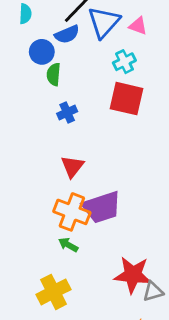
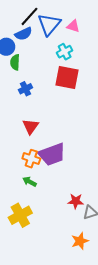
orange cross: (72, 212) -> (31, 159), size x0.7
red star: (133, 275) -> (76, 201), size x0.6

